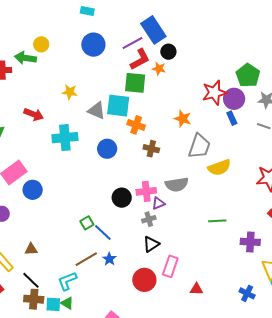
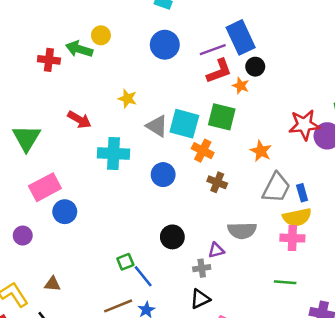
green square: (135, 83) -> (222, 117), moved
blue rectangle: (232, 118) -> (302, 193), moved
pink cross: (146, 191) -> (292, 238), moved

